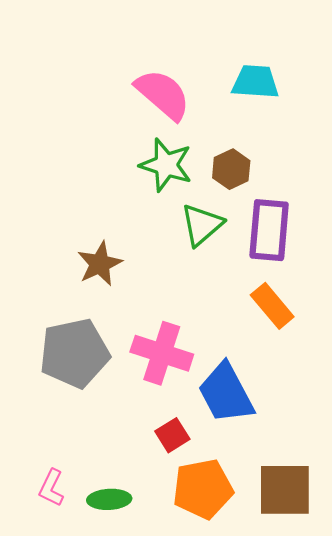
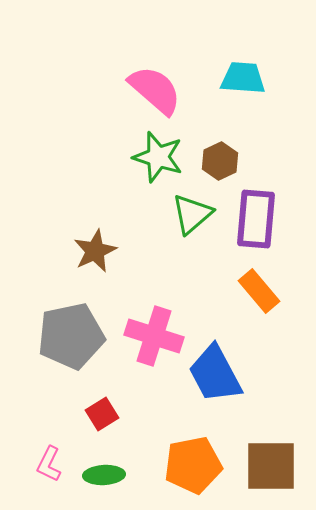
red square: (172, 435) -> (102, 414), moved

